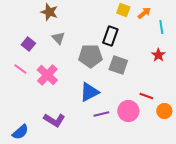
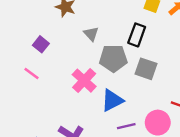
gray triangle: (58, 38) -> (91, 34), moved
pink cross: (47, 75) -> (84, 81), moved

